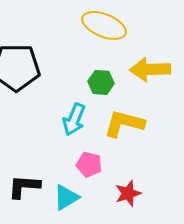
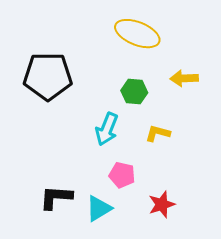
yellow arrow: (150, 69) -> (184, 78), size x0.7
yellow L-shape: (124, 123) -> (158, 133), size x0.6

